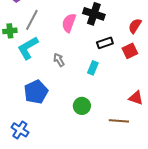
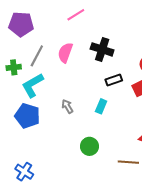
pink semicircle: (69, 23) -> (65, 53), moved
gray arrow: (59, 60) -> (67, 106), moved
blue pentagon: (36, 92) -> (27, 116), moved, turned -30

